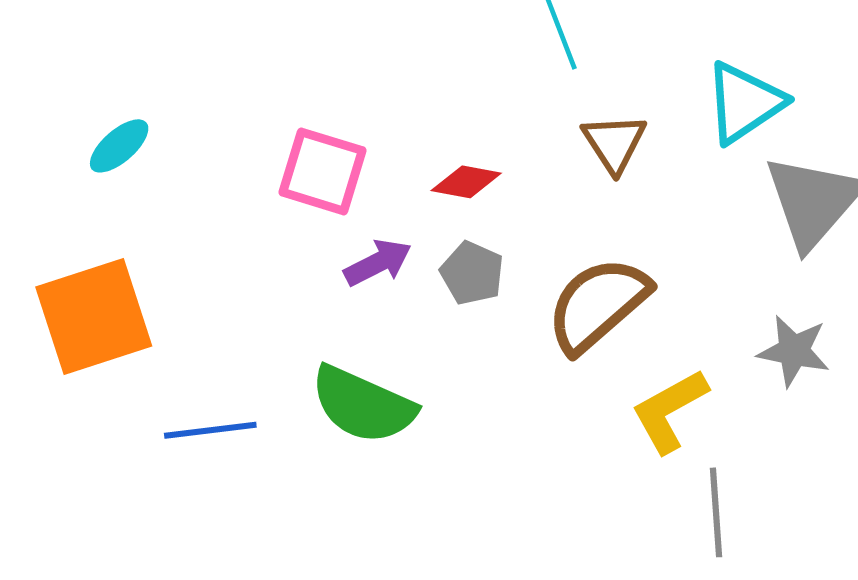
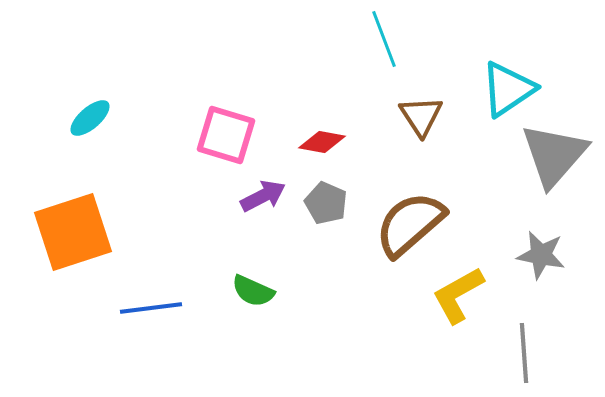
green semicircle: (363, 405) -> (253, 291), size x0.6
gray line: (716, 512) -> (524, 353), moved

